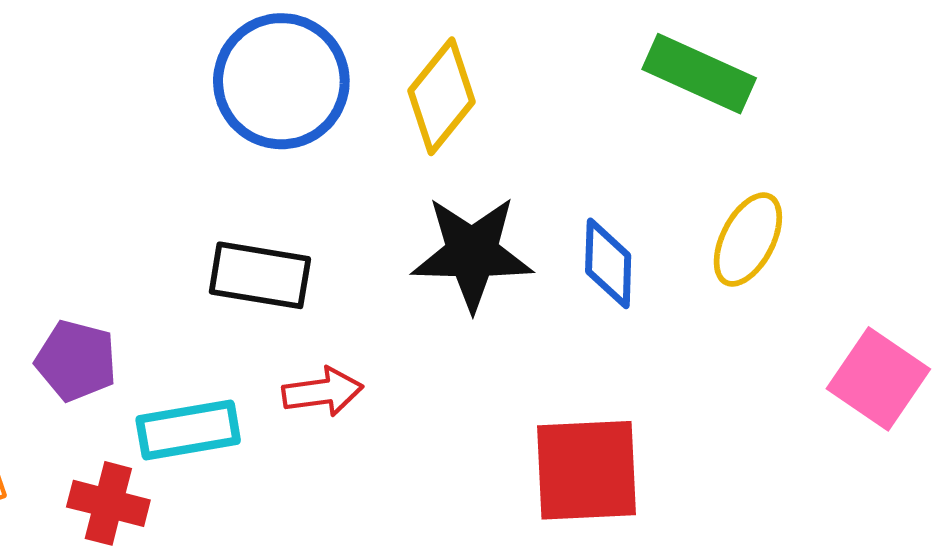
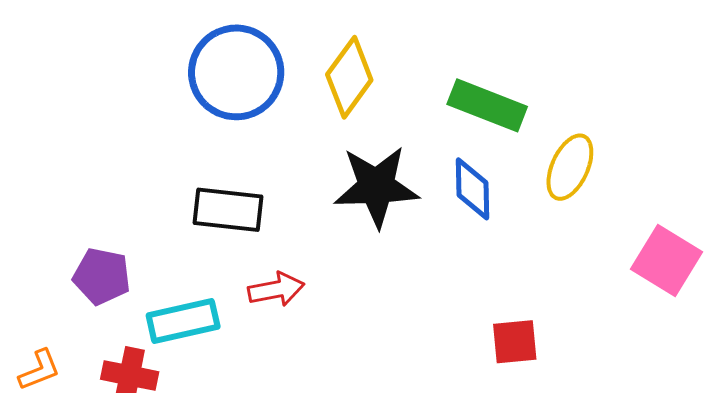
green rectangle: (699, 74) -> (487, 105), moved
red square: (586, 470) -> (515, 342), moved, size x0.6

